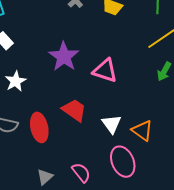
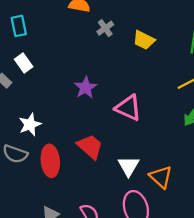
purple star: (64, 57) -> (86, 88), size x0.7
white star: (16, 81) -> (30, 124), moved

